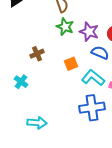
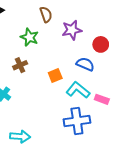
green star: (65, 27) -> (29, 37), moved
purple star: (89, 32) -> (72, 30), moved, turned -30

